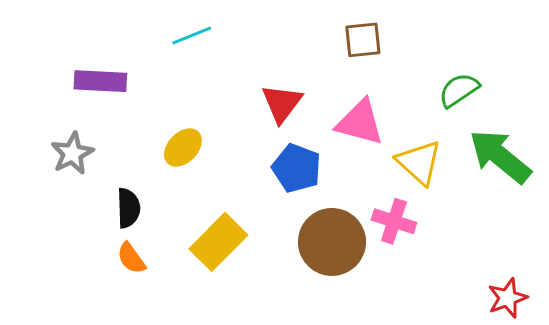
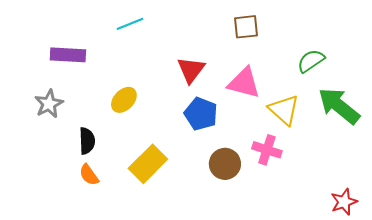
brown circle: (332, 242) -> (225, 164), size x0.7

